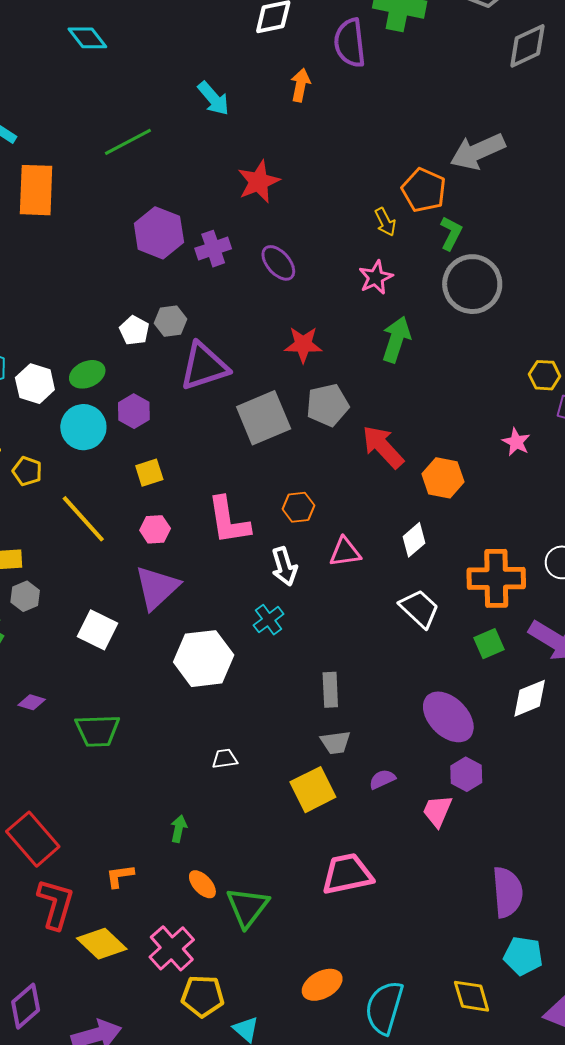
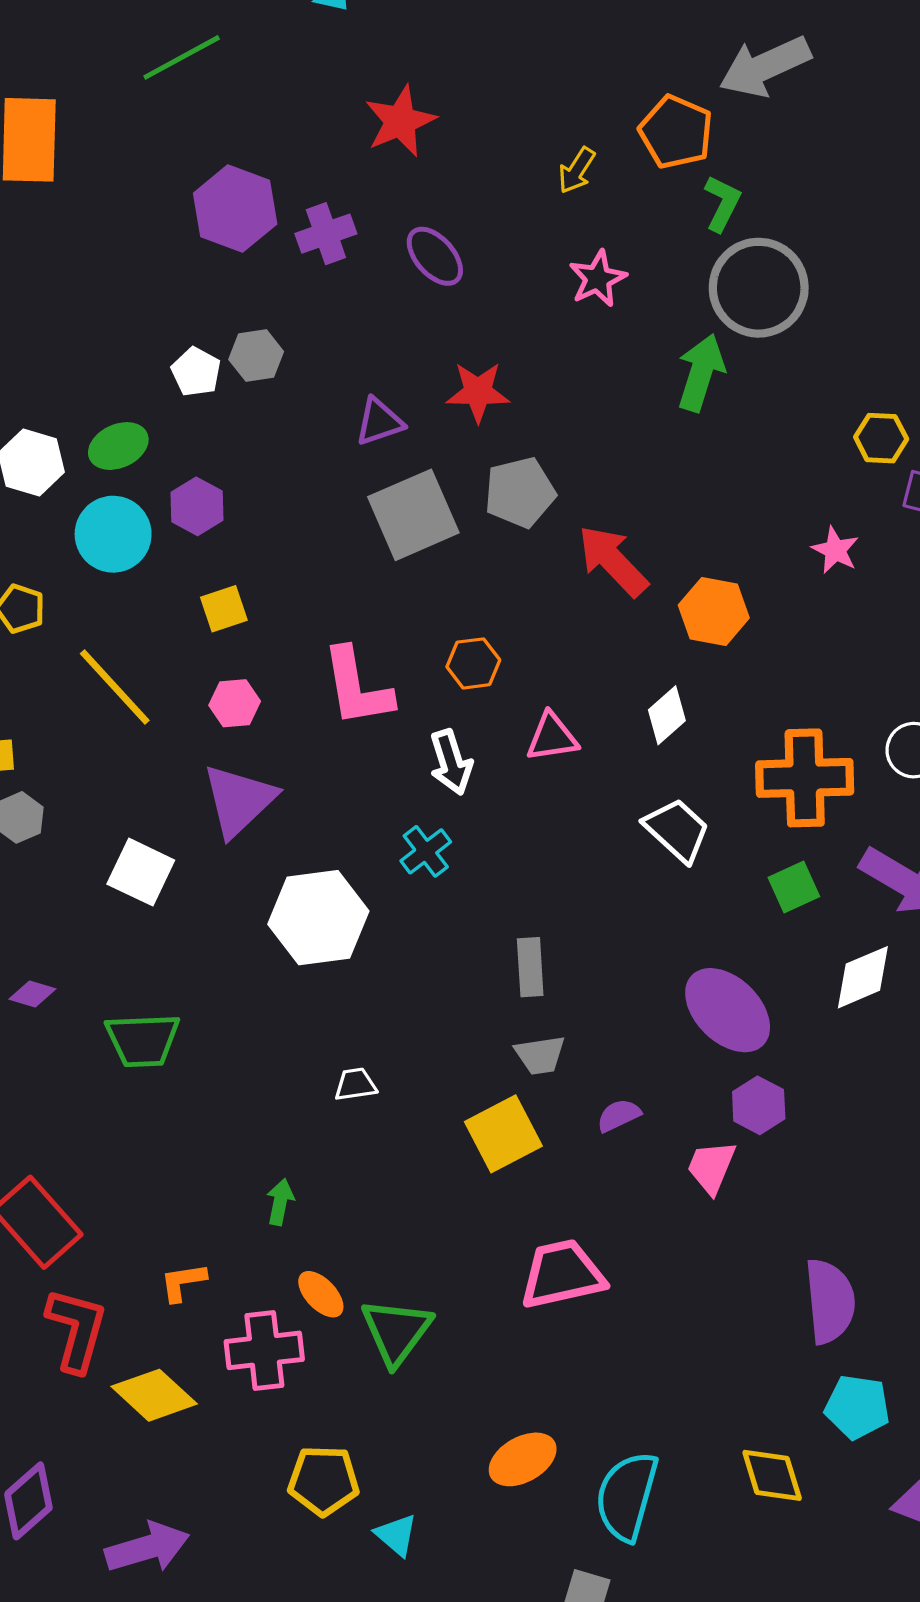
yellow arrow: (385, 222) -> (577, 170), moved, turned 60
green arrow: (396, 339) -> (701, 373), moved
purple triangle: (204, 366) -> (379, 422), moved, size x0.6
pink cross: (172, 948) -> (264, 1350), moved, turned 36

